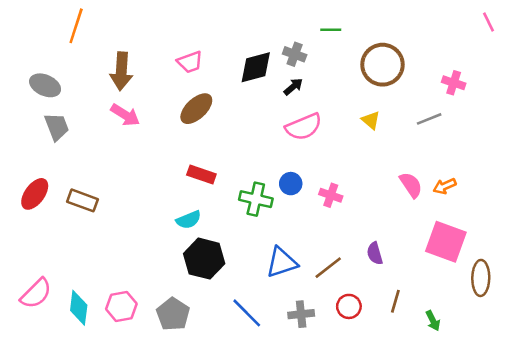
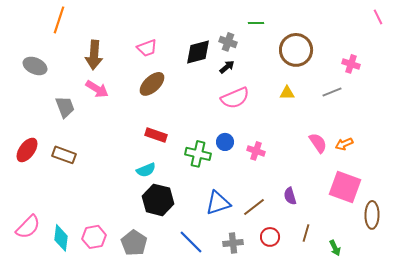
yellow triangle: (371, 120) -> (287, 93), turned -42
gray trapezoid: (57, 127) -> (65, 107), moved

